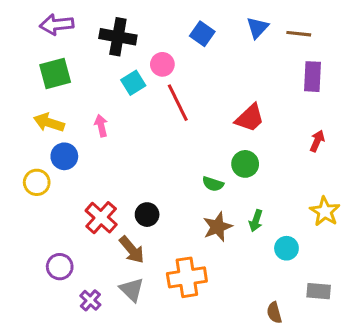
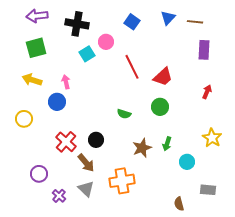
red line: (178, 103) -> (132, 67), moved
blue circle: (64, 156) -> (57, 102), moved
green semicircle: (213, 184) -> (124, 114), moved

